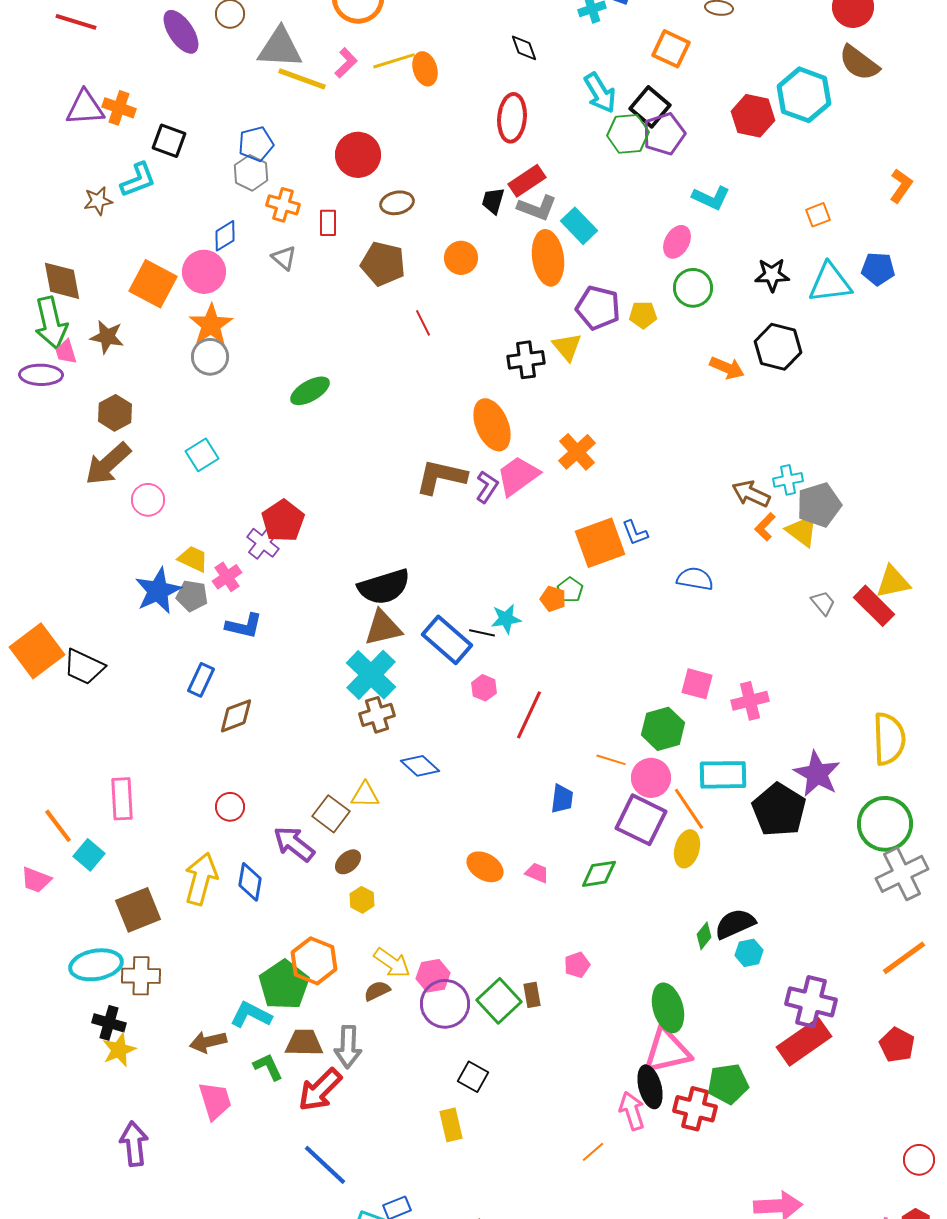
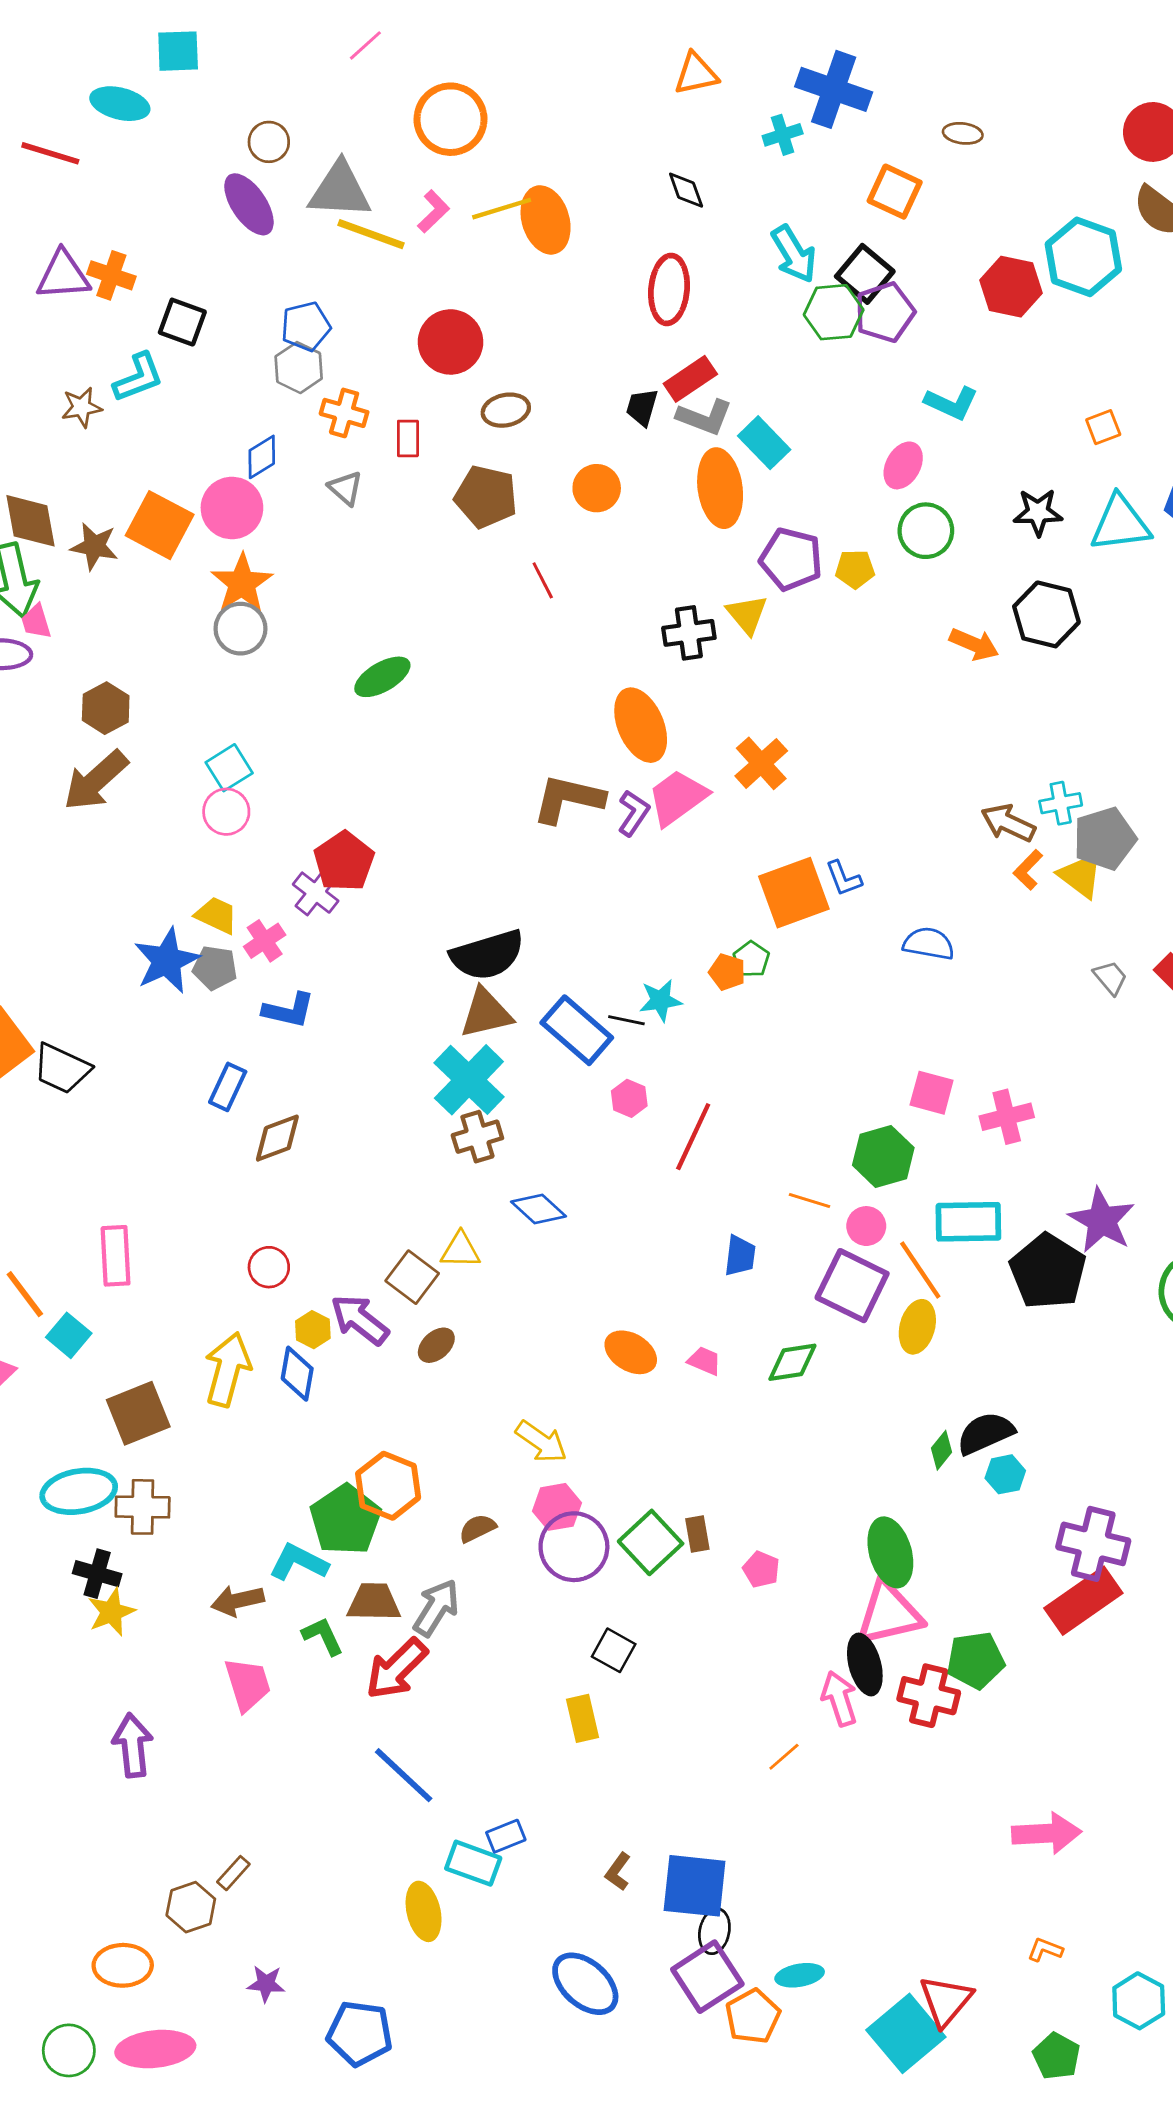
purple ellipse: (181, 32) -> (249, 204), moved
orange ellipse: (425, 69) -> (546, 220), size x1.4
brown star: (107, 337) -> (94, 546), moved
pink circle: (148, 500) -> (226, 812), moved
pink circle: (651, 778) -> (866, 1226), size x0.7
yellow hexagon: (362, 900) -> (313, 1330), moved
yellow arrow: (392, 963) -> (541, 1442), moved
pink pentagon: (577, 965) -> (761, 1569), moved, turned -30
gray arrow: (348, 1047) -> (436, 1608), turned -150

